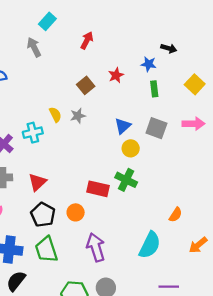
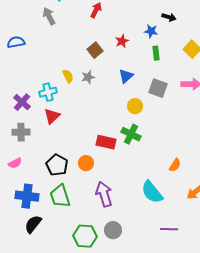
blue triangle: (123, 126) -> (126, 76), moved
red triangle: (37, 182) -> (52, 116), moved
cyan semicircle: (150, 245) -> (152, 192), turned 115

